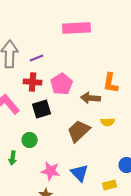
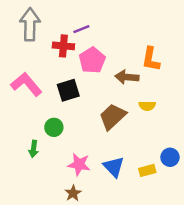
purple line: (37, 58) -> (81, 29), moved
red cross: (33, 82) -> (63, 46), moved
yellow rectangle: (110, 185) -> (147, 170), moved

